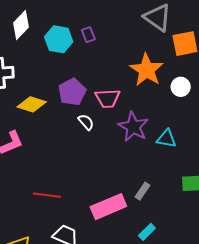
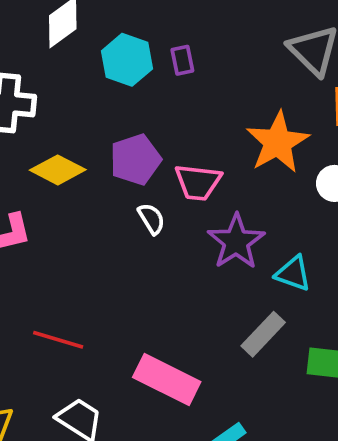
gray rectangle: (142, 191) -> (263, 334), moved, size x1.4
pink rectangle: (108, 207) -> (167, 379), turned 40

